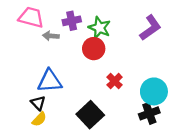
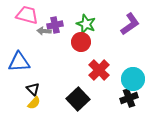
purple cross: (72, 21) -> (55, 25), moved
blue triangle: (50, 81) -> (19, 62), moved
red cross: (115, 81) -> (99, 70), size x1.5

